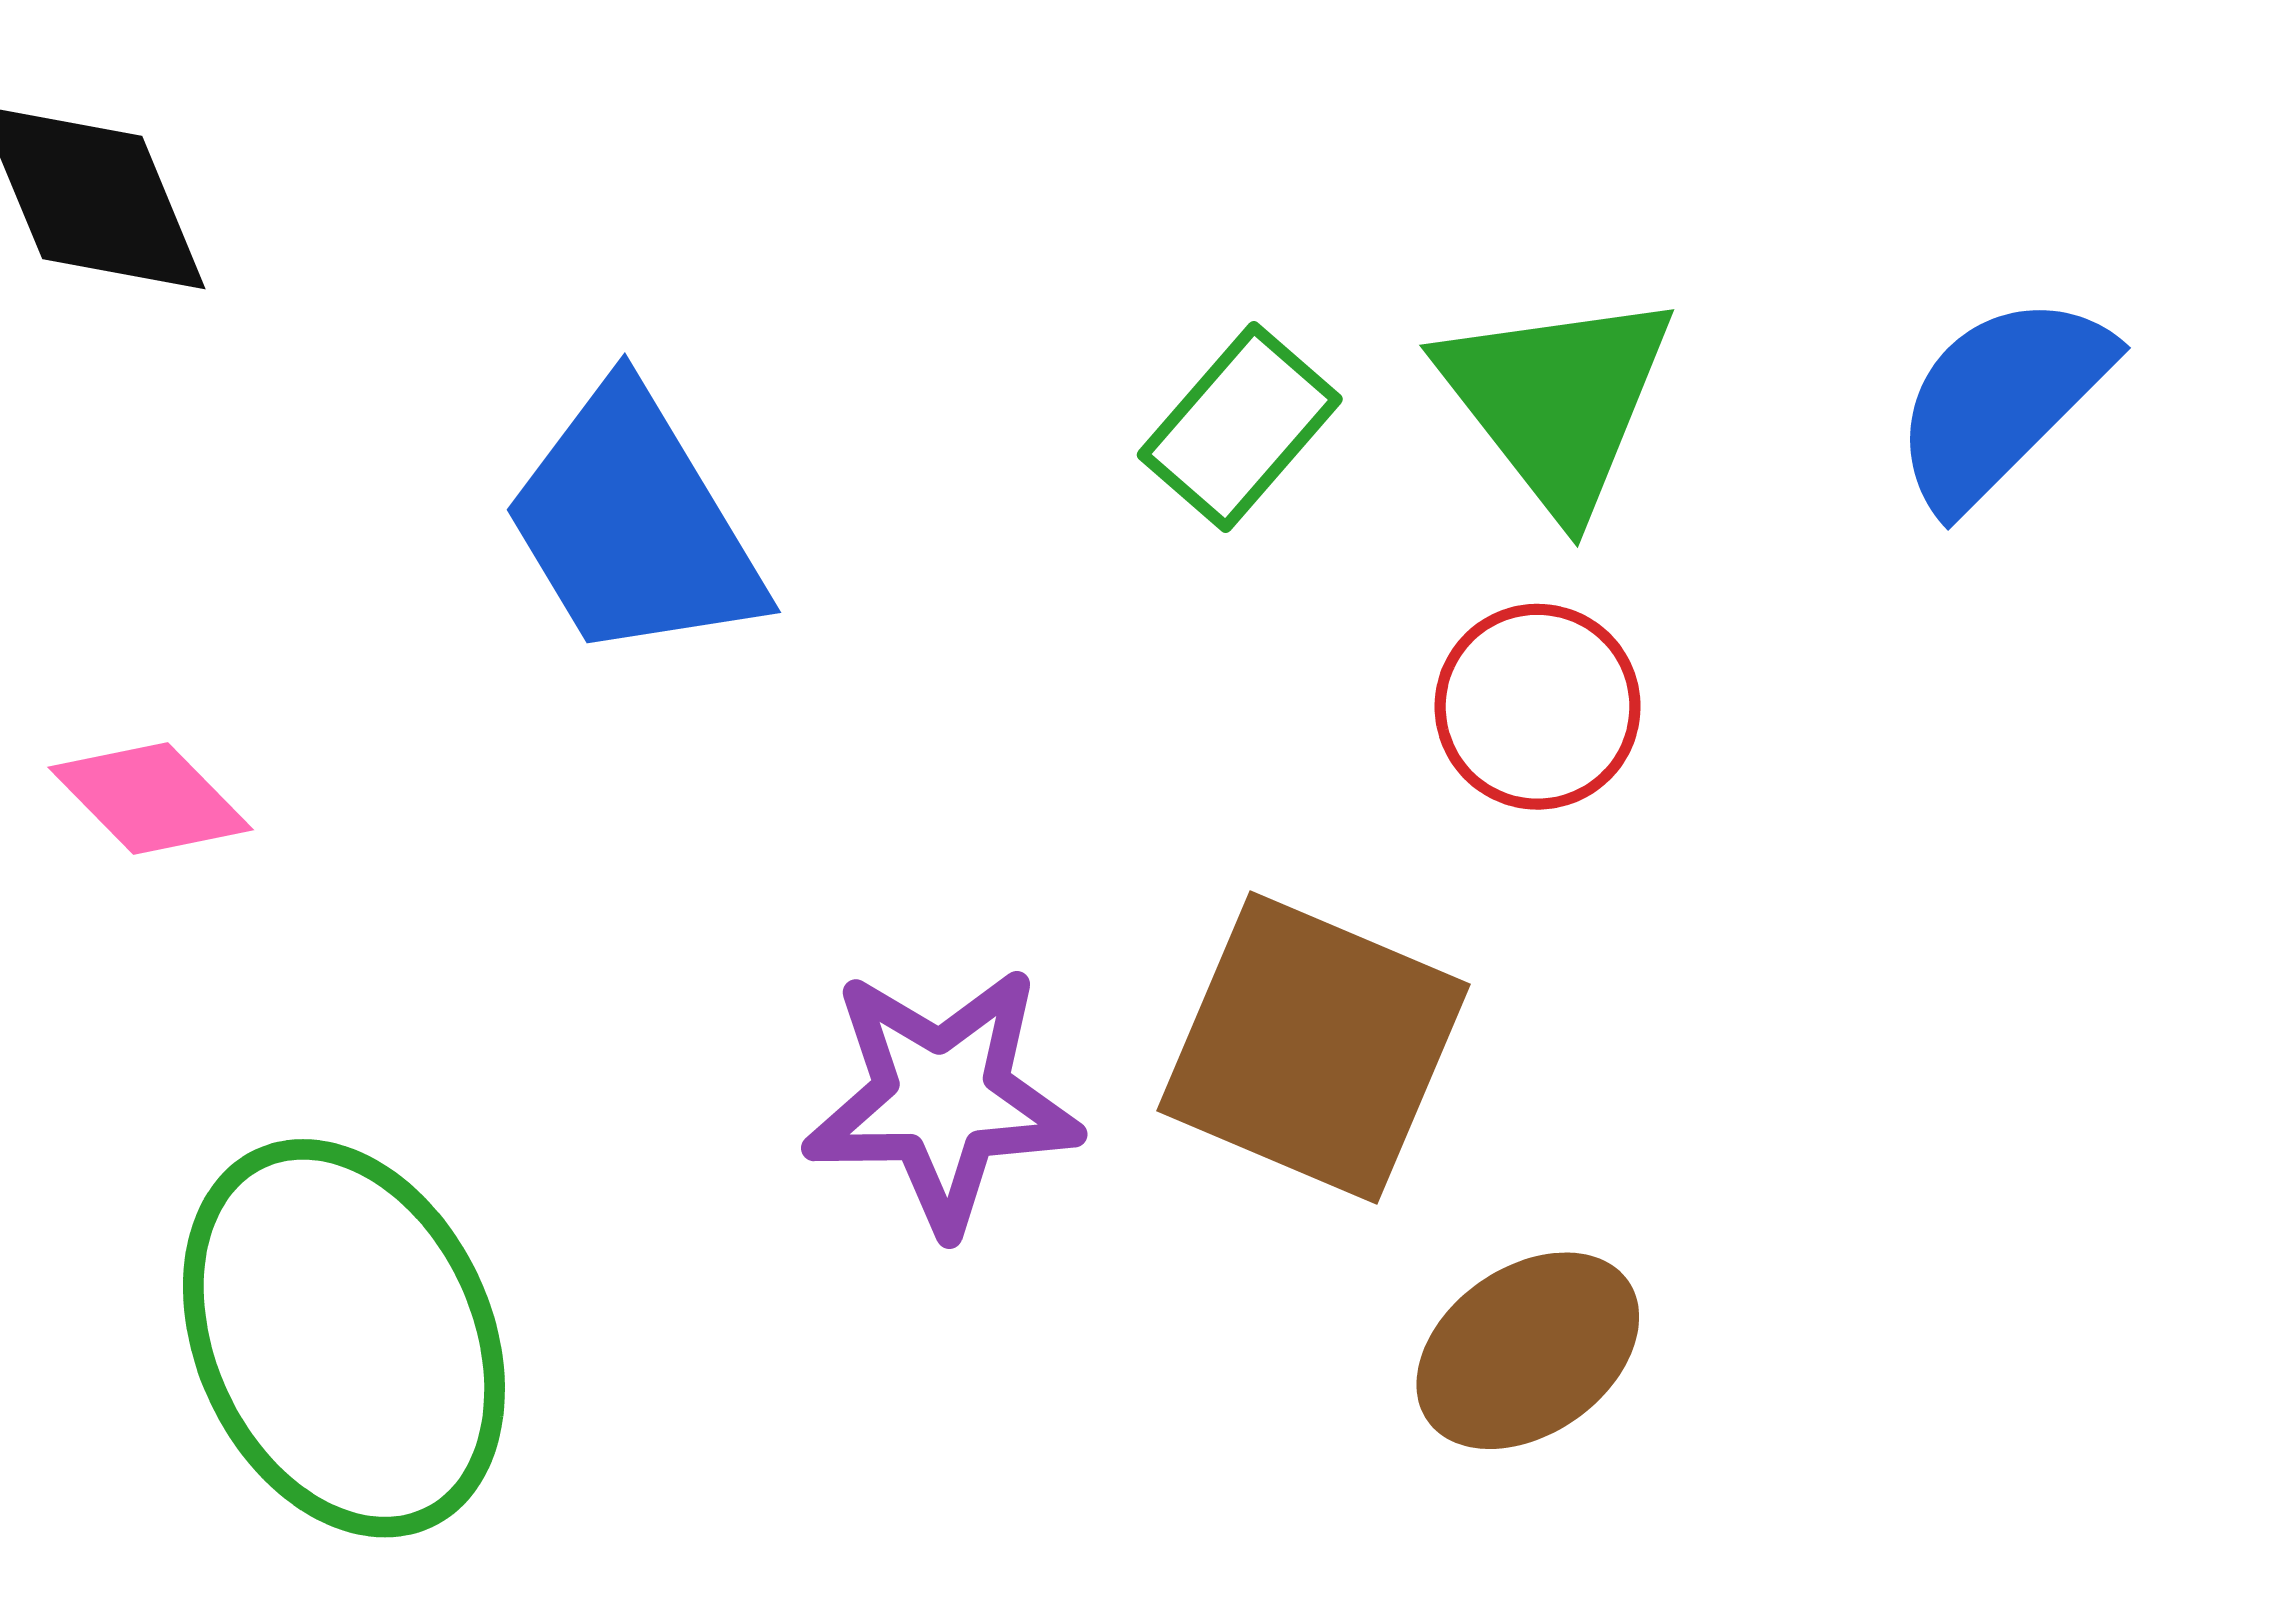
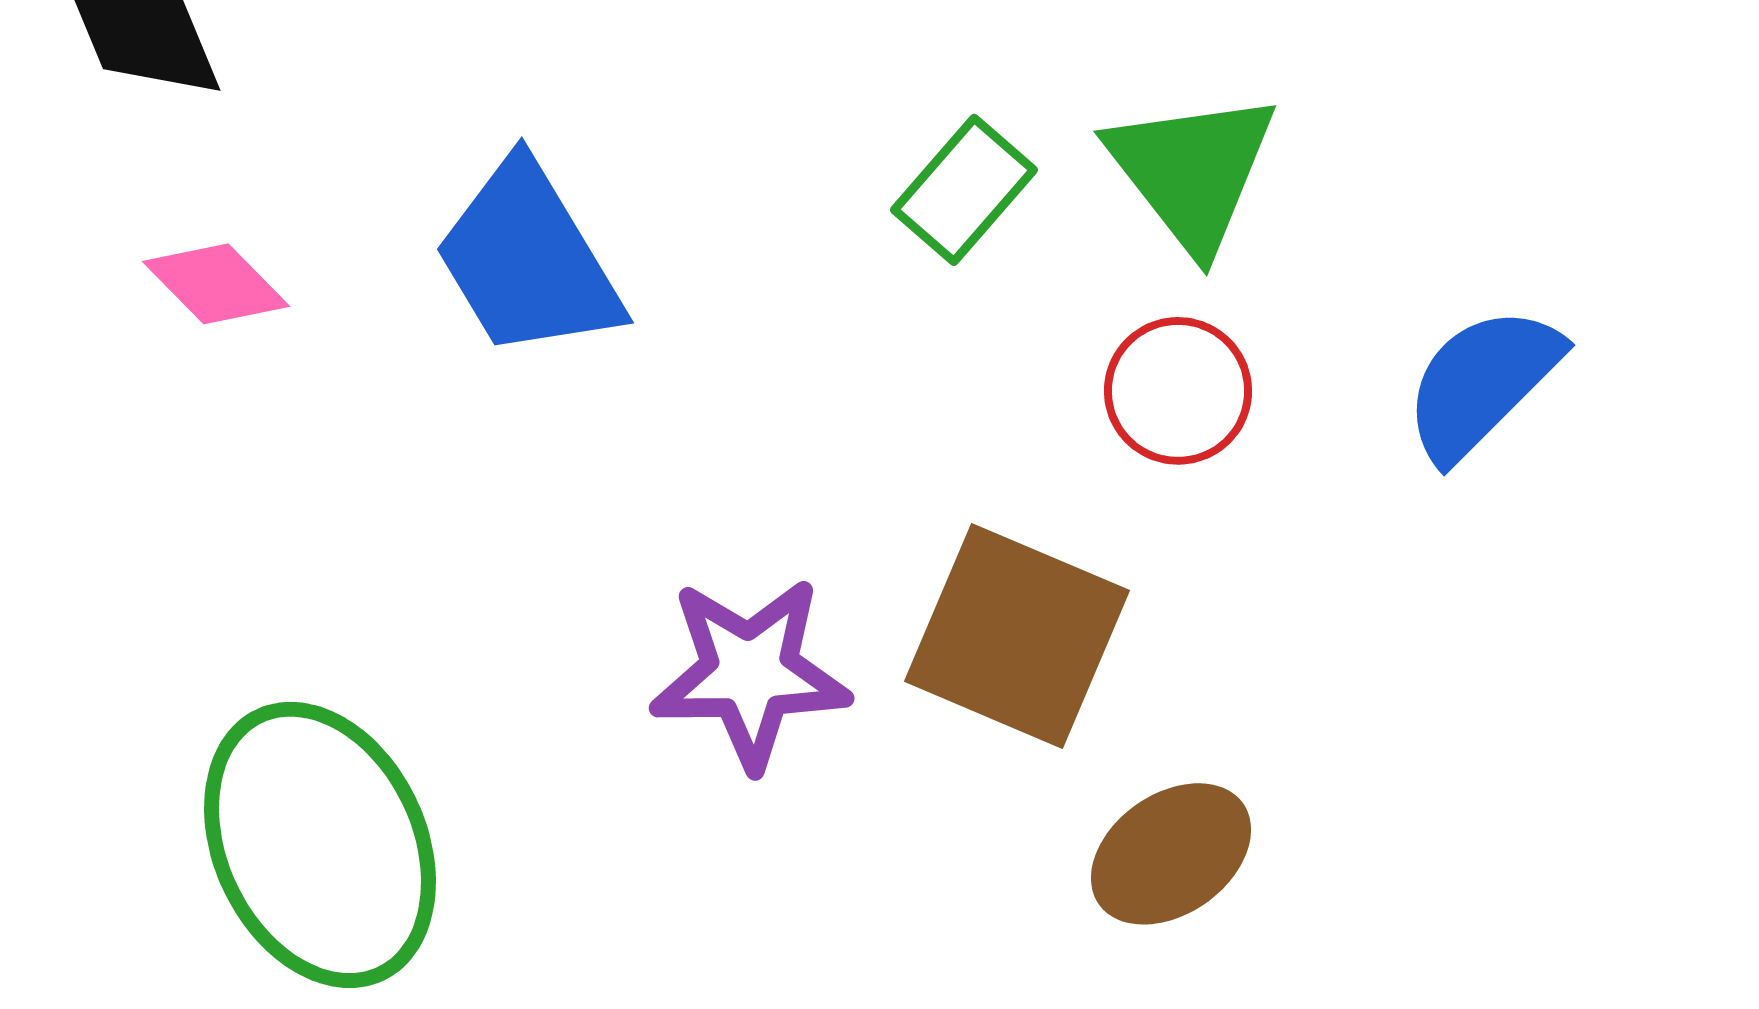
blue semicircle: (2001, 401) -> (1482, 383), moved
pink diamond: (151, 798) -> (216, 284), moved

